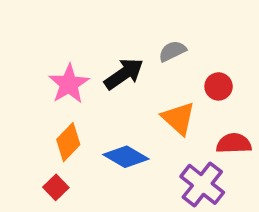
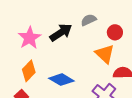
red circle: (219, 86) -> (115, 32), moved
orange triangle: (178, 118) -> (105, 54), moved

